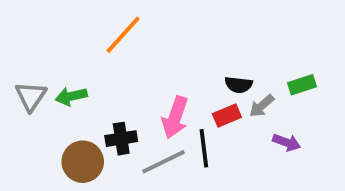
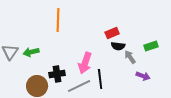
orange line: (123, 35) -> (58, 20), turned -40
gray arrow: (262, 106) -> (130, 57), turned 96
red rectangle: (227, 116) -> (112, 33), moved

